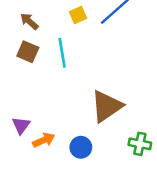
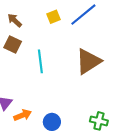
cyan line: (62, 53) -> (40, 61), moved
brown triangle: (107, 106) -> (88, 61), moved

